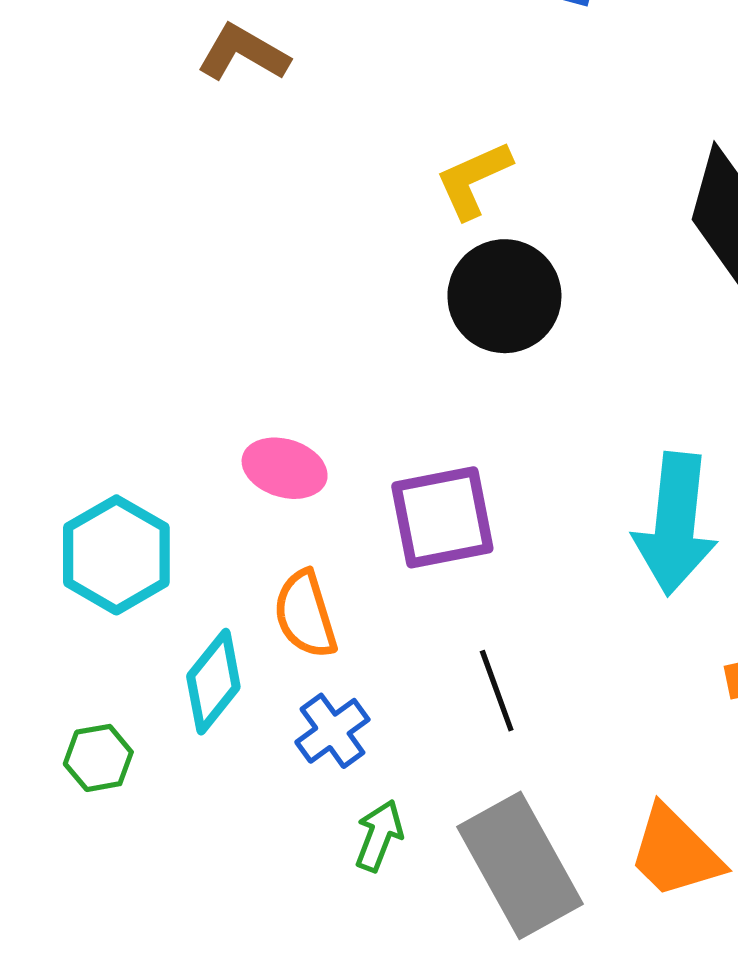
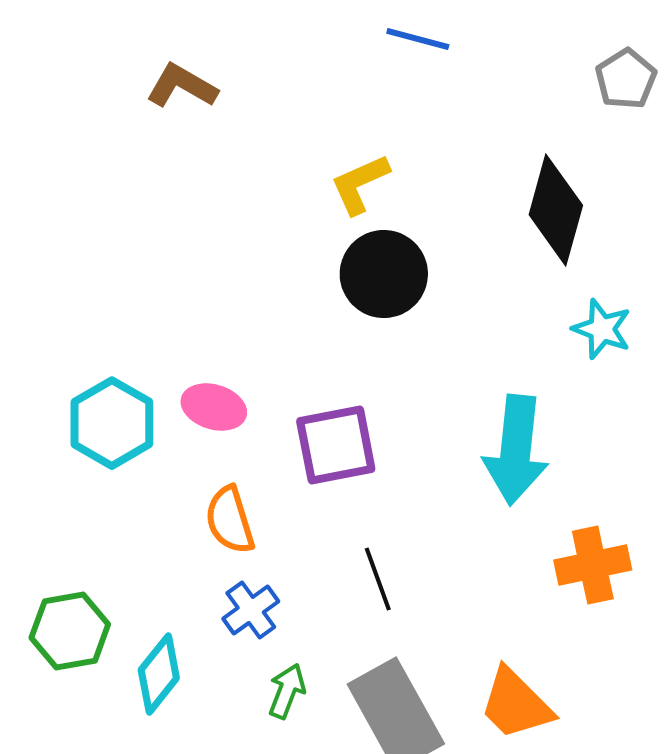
cyan hexagon: (116, 555) -> (112, 423), moved
cyan diamond: (213, 682) -> (159, 674), moved
green hexagon: (98, 758) -> (70, 631), size x1.5

